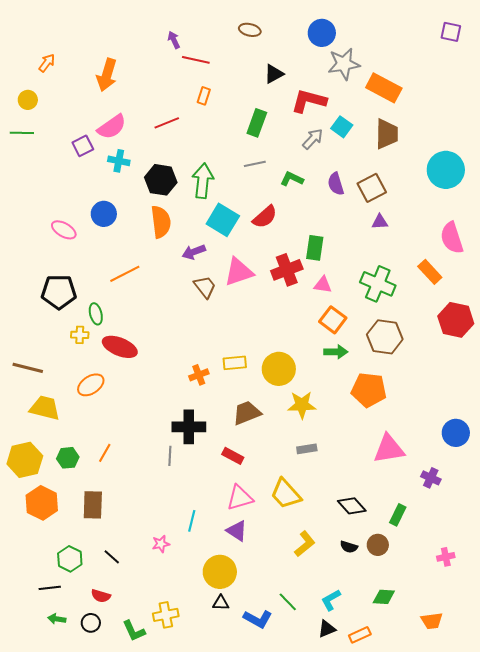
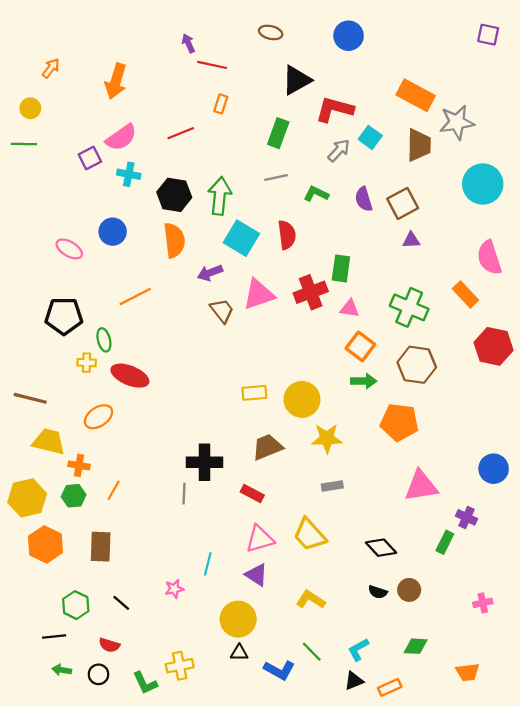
gray star: (344, 64) -> (457, 122), moved
black triangle: (274, 74) -> (297, 80), size x1.4
red semicircle: (265, 217) -> (287, 235), turned -56
orange cross: (199, 375) -> (79, 465), moved, turned 30
green rectangle: (398, 515) -> (445, 542), moved
yellow L-shape: (305, 544) -> (311, 600), moved, turned -108

